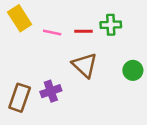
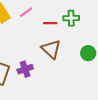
pink line: (52, 33) -> (26, 12), moved, turned -48

